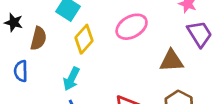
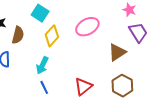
brown triangle: (172, 61) -> (117, 52), turned -30

